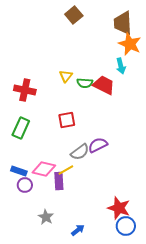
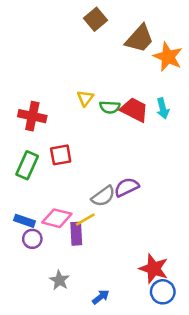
brown trapezoid: (123, 23) -> (139, 39), moved, turned -135
cyan arrow: (121, 66) -> (163, 108), moved
red square: (67, 120) -> (61, 155), moved

